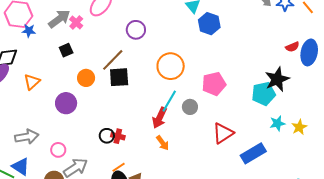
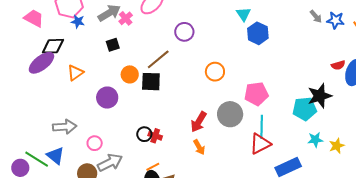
orange circle: (171, 66) -> (215, 72), size x0.7
black square: (119, 77) -> (151, 82), moved
cyan line: (169, 101) -> (262, 127), moved, turned -35
gray circle: (190, 107) -> (230, 114), size x1.6

